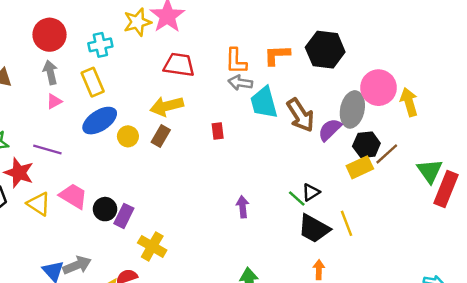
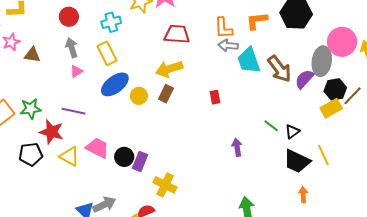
red circle: (50, 35) -> (69, 17), size x0.7
red rectangle: (218, 131) -> (215, 97), moved
green line: (297, 198) -> (271, 126), moved

